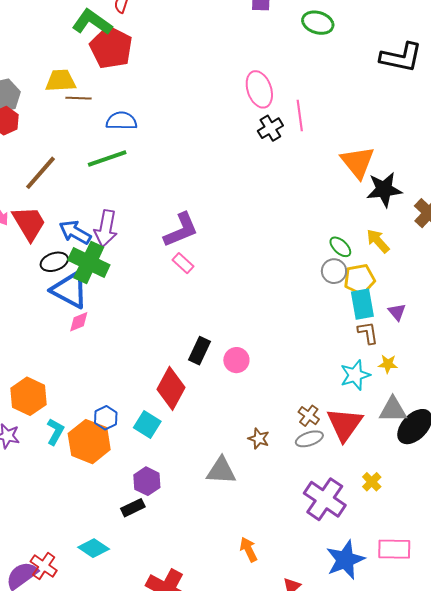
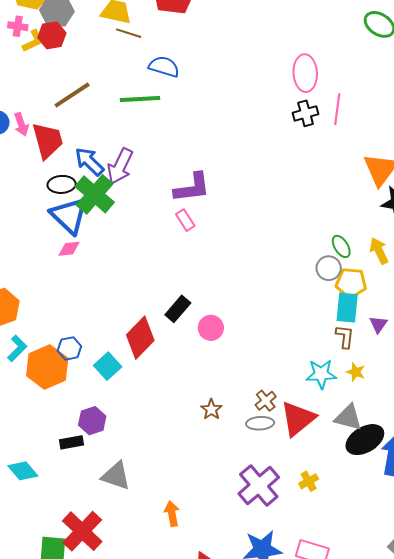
gray triangle: (221, 471) -> (116, 476), moved

